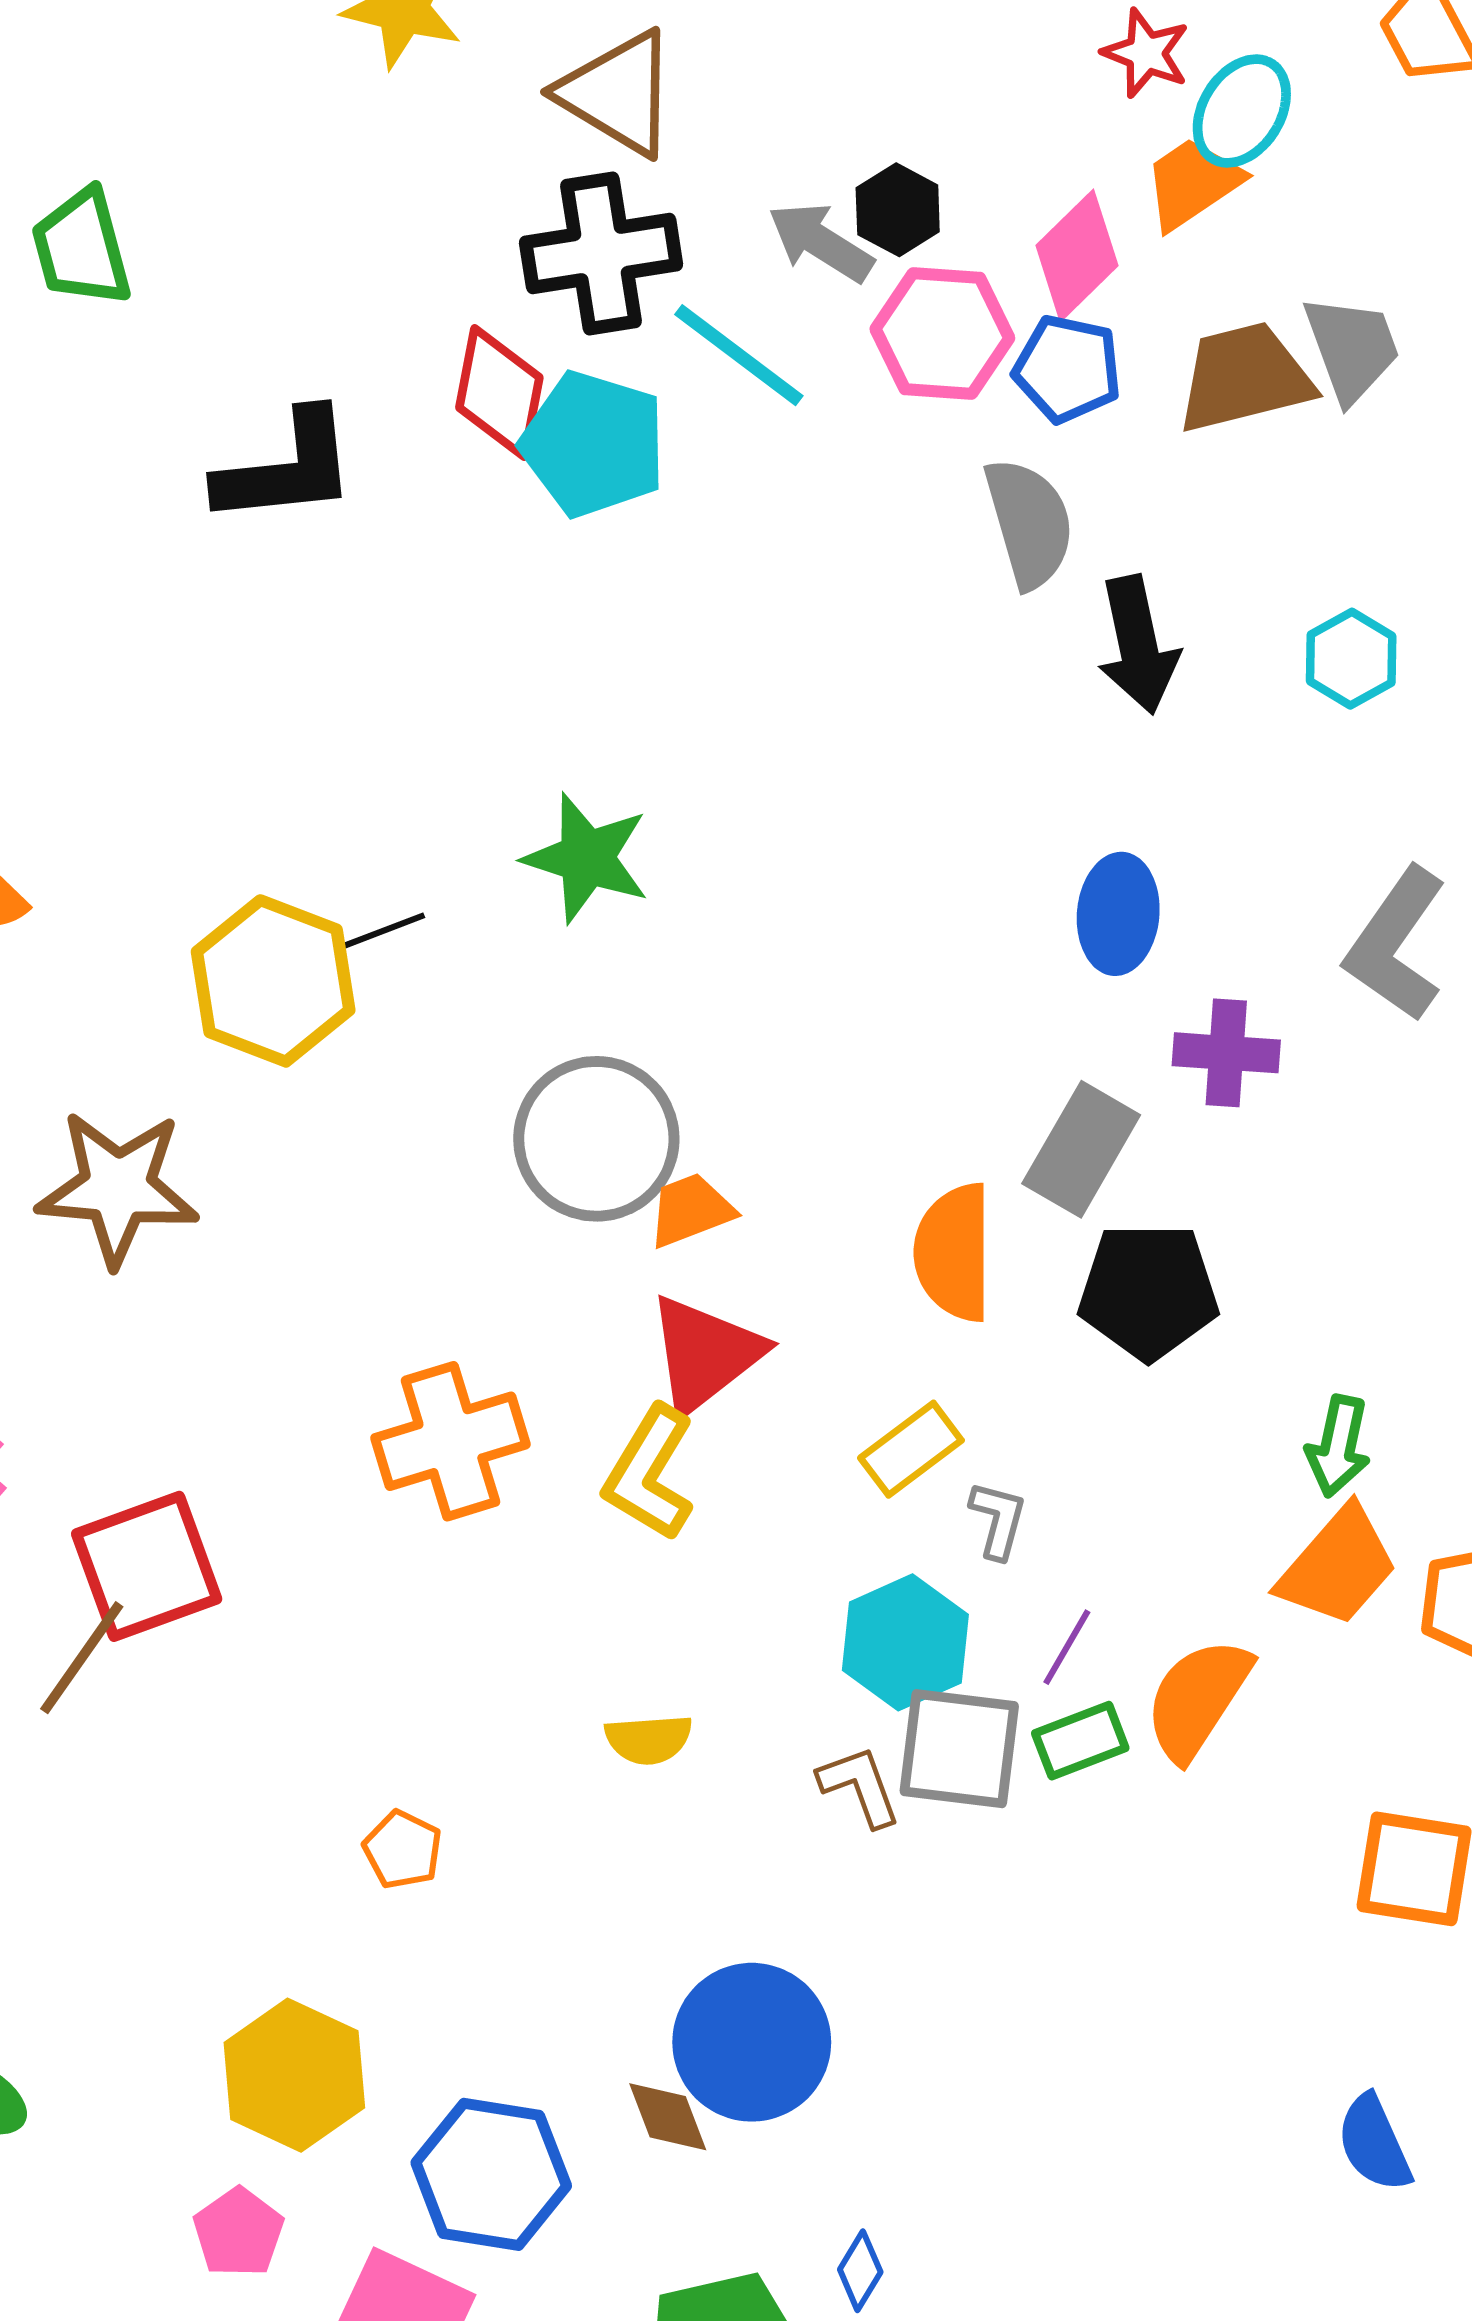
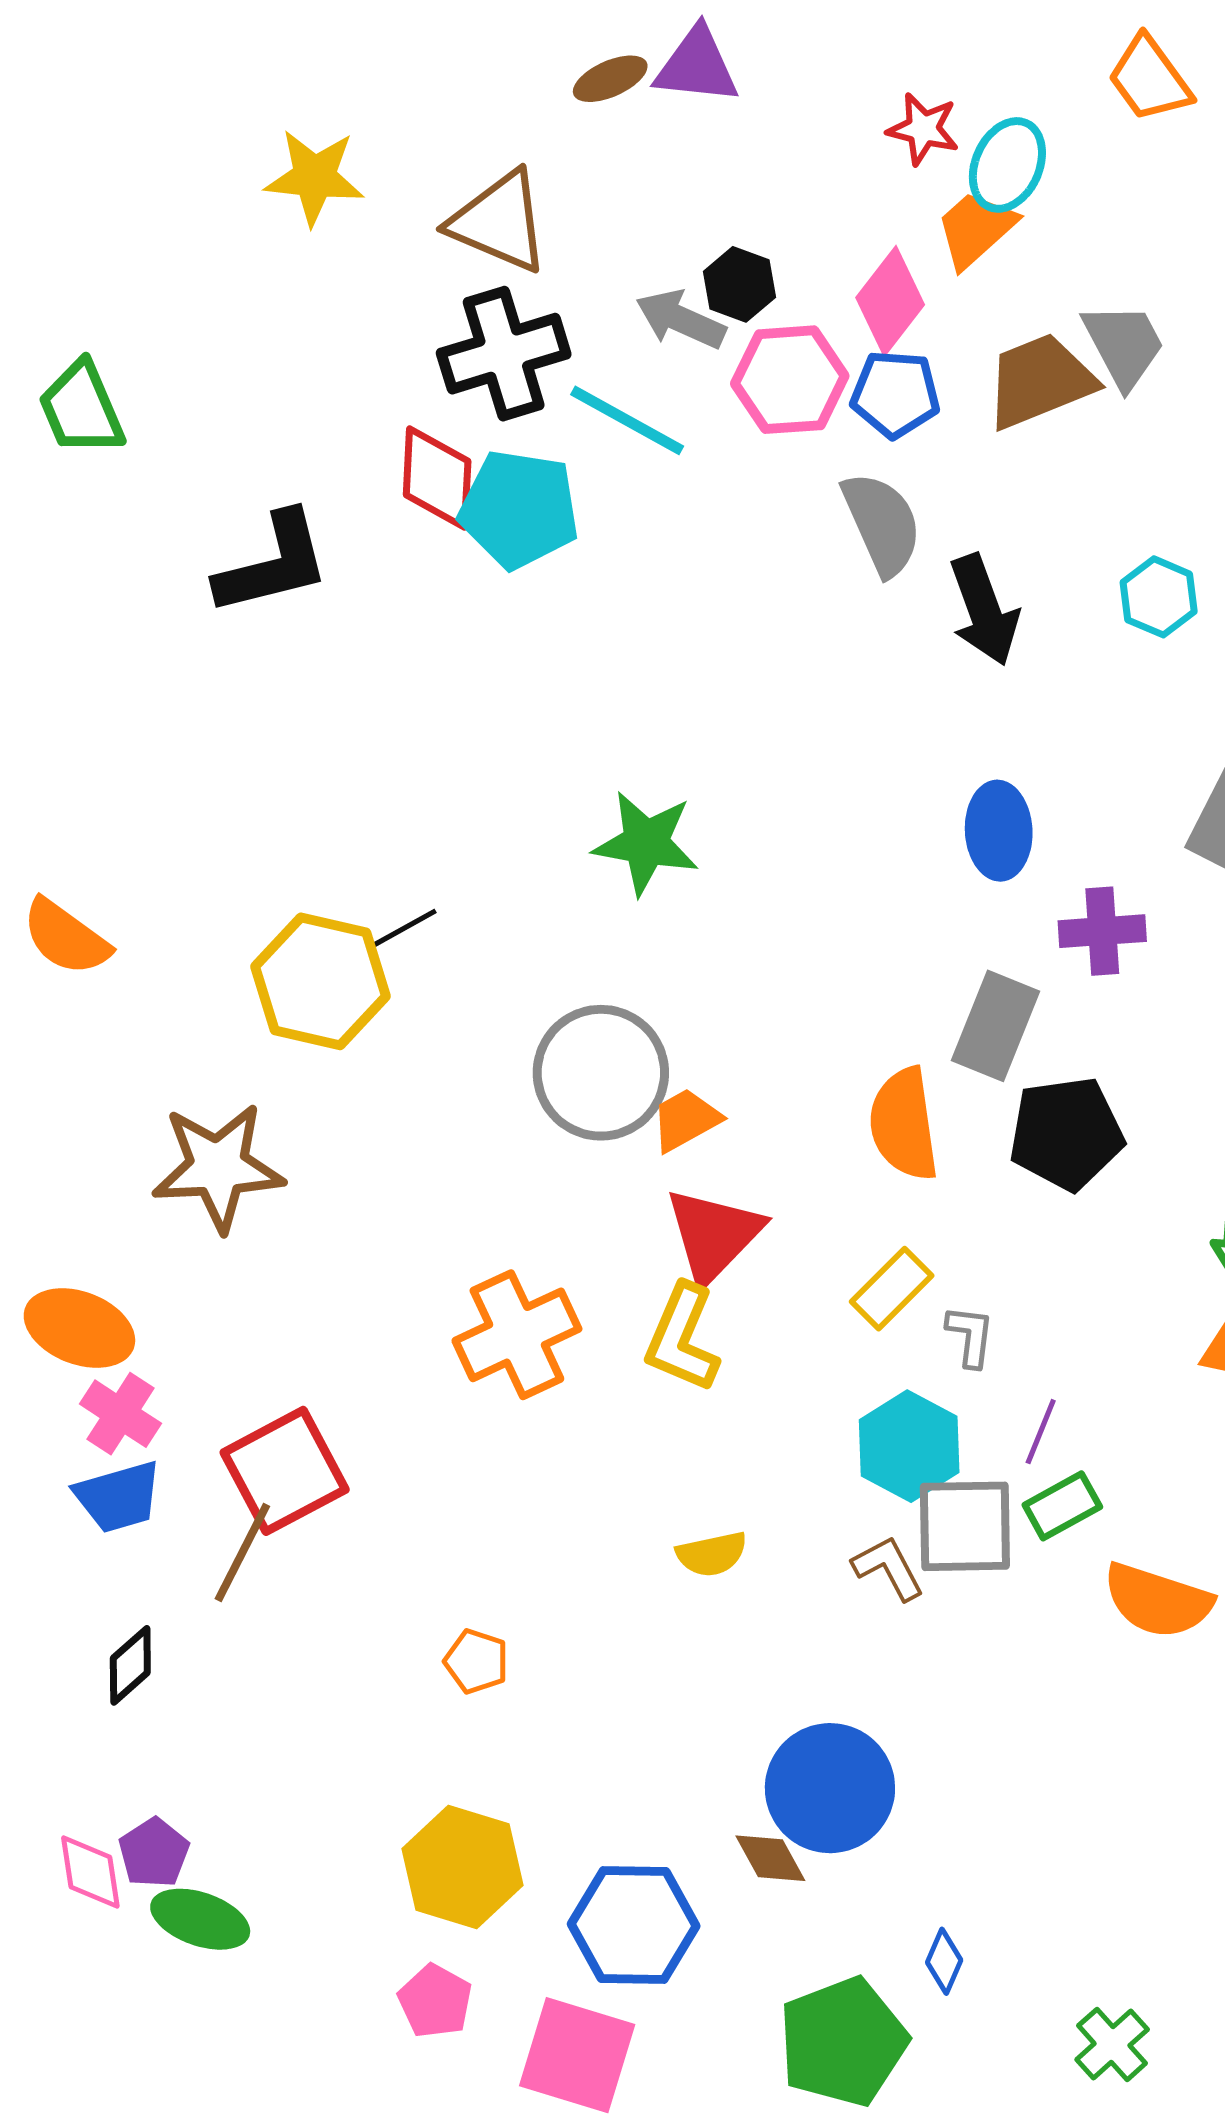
green star: (587, 858) -> (646, 843), moved
orange semicircle: (1198, 1699) -> (1158, 1601), moved, turned -97
orange pentagon: (403, 1850) -> (476, 1661), moved

